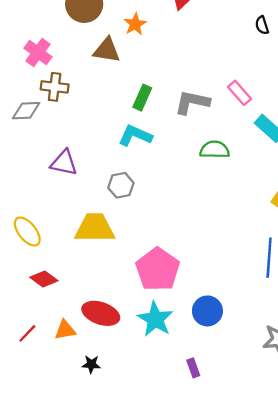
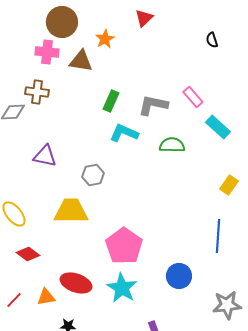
pink cross: (38, 53) -> (47, 52), moved, turned -30
cyan L-shape: (135, 136) -> (124, 133), moved
blue circle: (207, 311) -> (179, 276), moved

